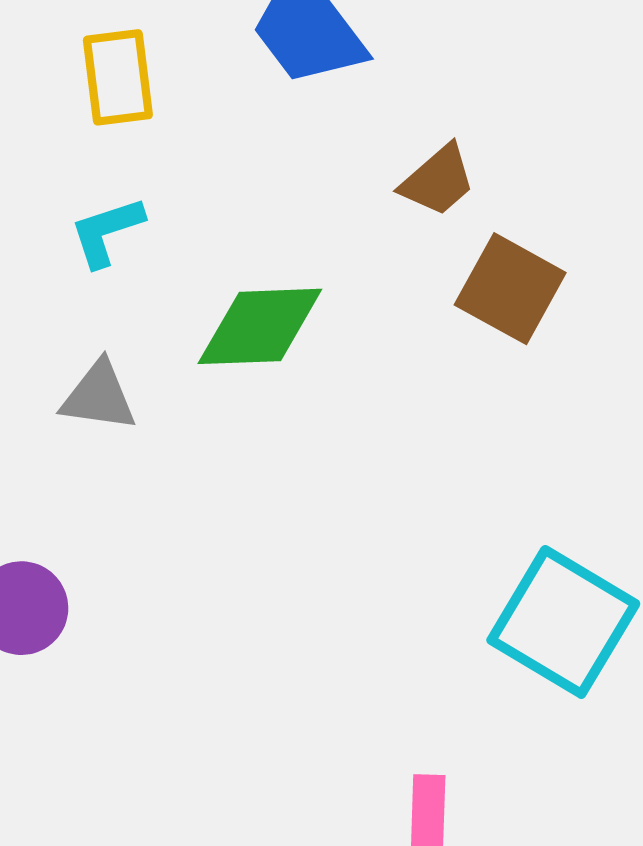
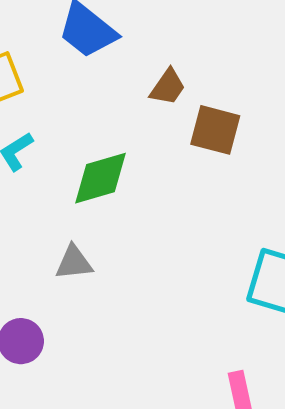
gray triangle: (99, 396) -> (74, 263), moved

